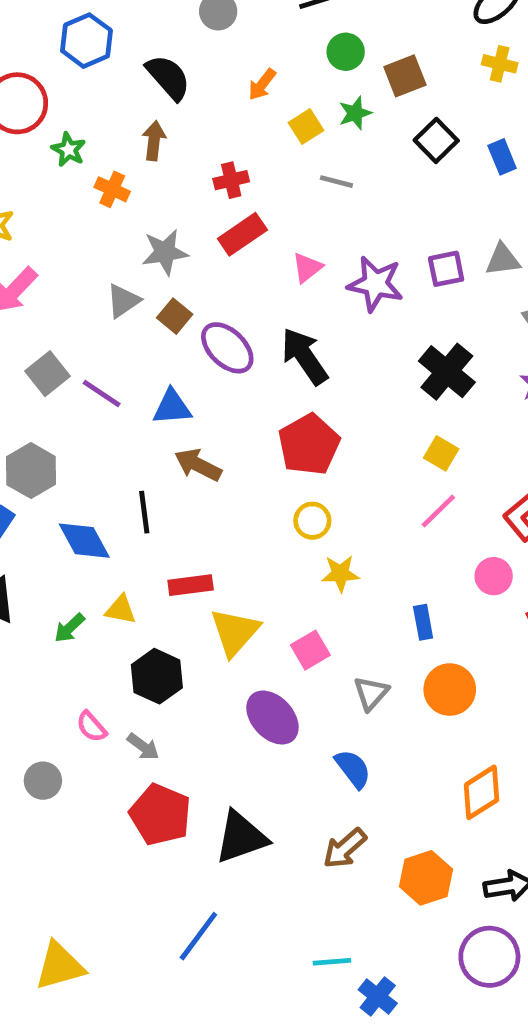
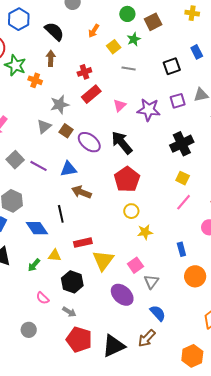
black square: (436, 140) -> (172, 66), moved, turned 30
green star: (69, 150) -> (15, 65), size x1.5
black cross: (447, 372) -> (182, 144), turned 30
gray triangle: (371, 693) -> (151, 282), moved
pink semicircle: (91, 727) -> (43, 298), moved
brown arrow: (345, 848) -> (147, 338), moved

